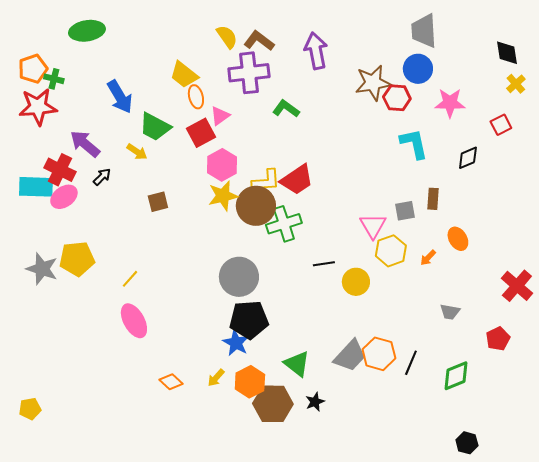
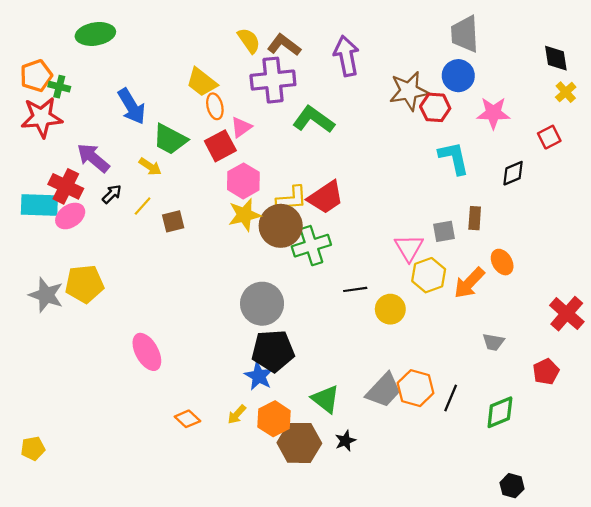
green L-shape: (286, 109) -> (314, 119), size x1.4
orange arrow: (428, 258) -> (469, 283), size x1.8
yellow line: (130, 279) -> (143, 206), moved

